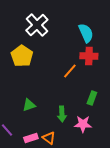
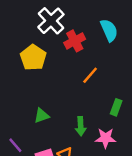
red cross: (89, 56) -> (75, 41), moved, turned -30

